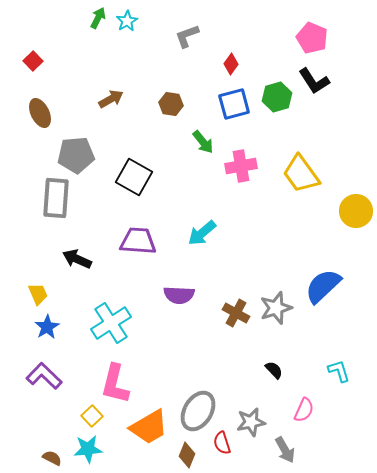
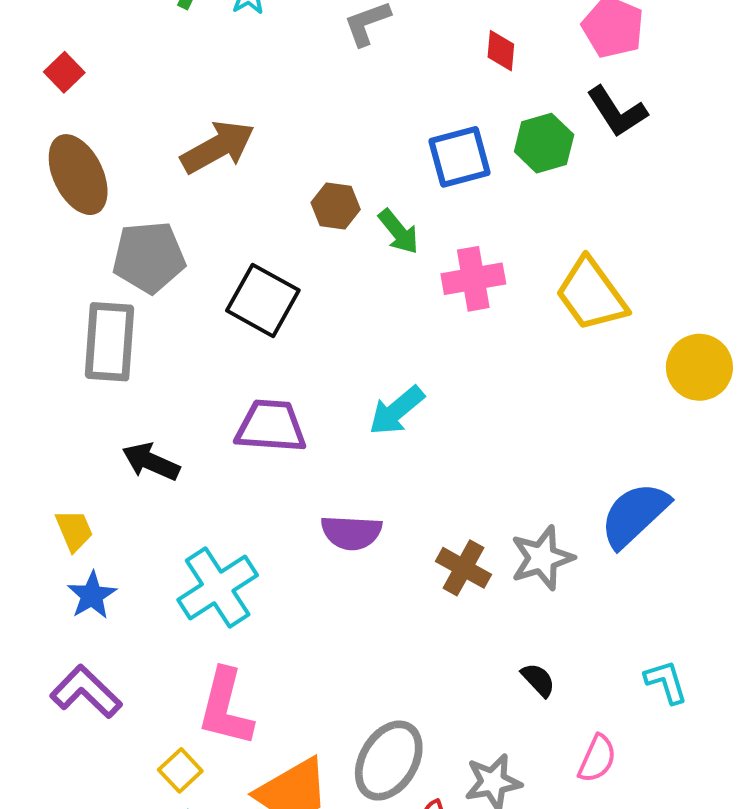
red diamond: (231, 64) -> (501, 51), moved, turned -30
brown arrow: (111, 99) -> (218, 147), size x1.5
brown hexagon: (171, 104) -> (336, 206), moved
brown ellipse: (40, 113) -> (78, 175), size x1.4

